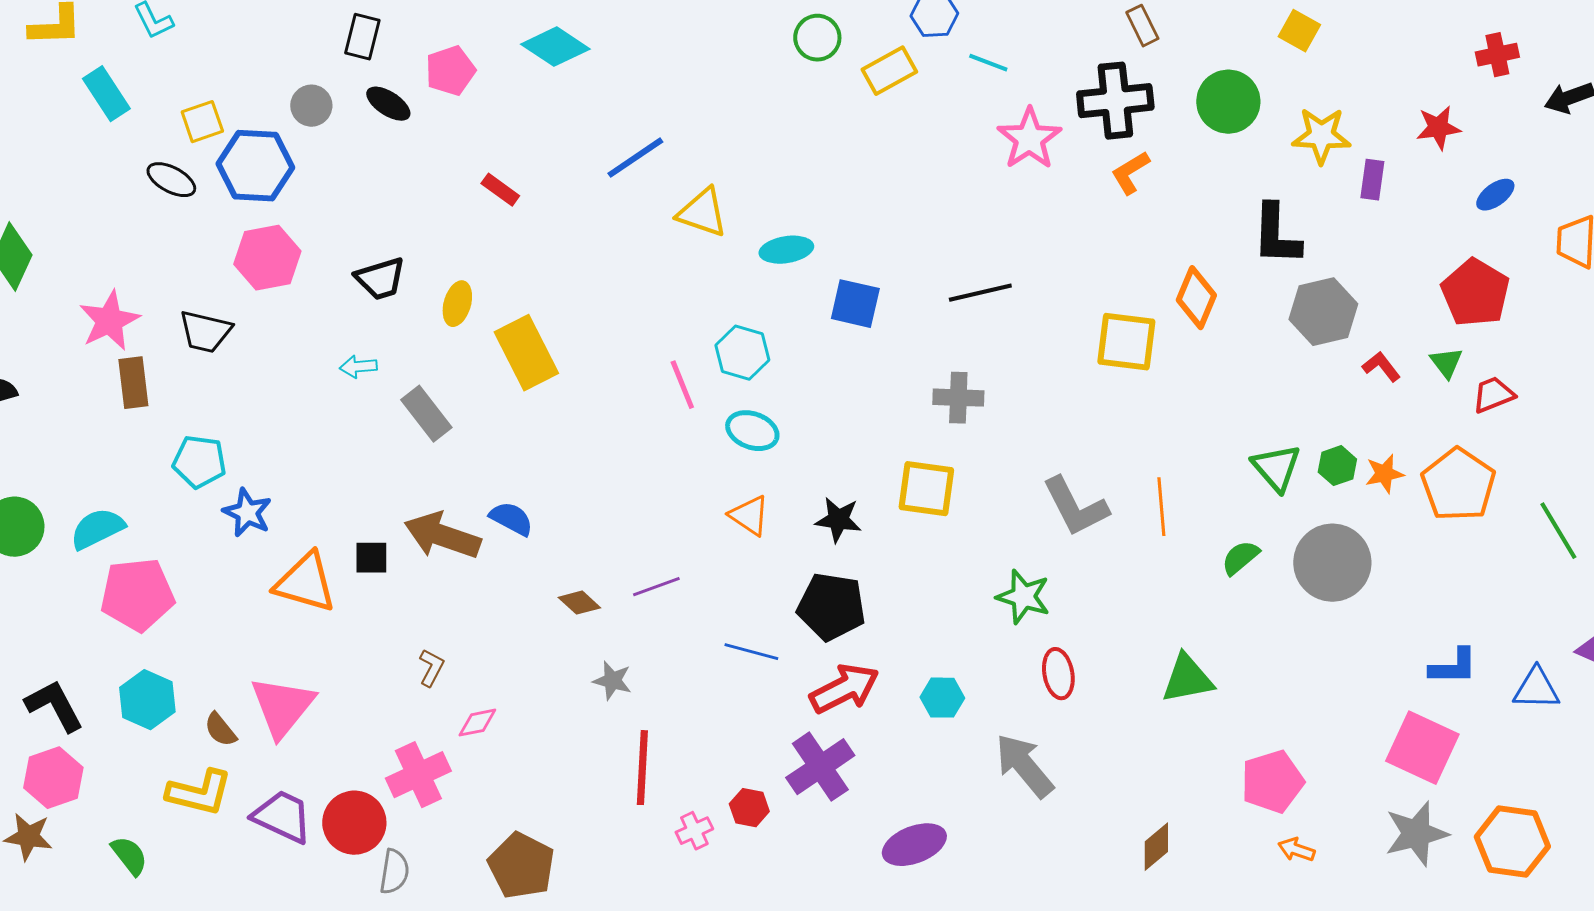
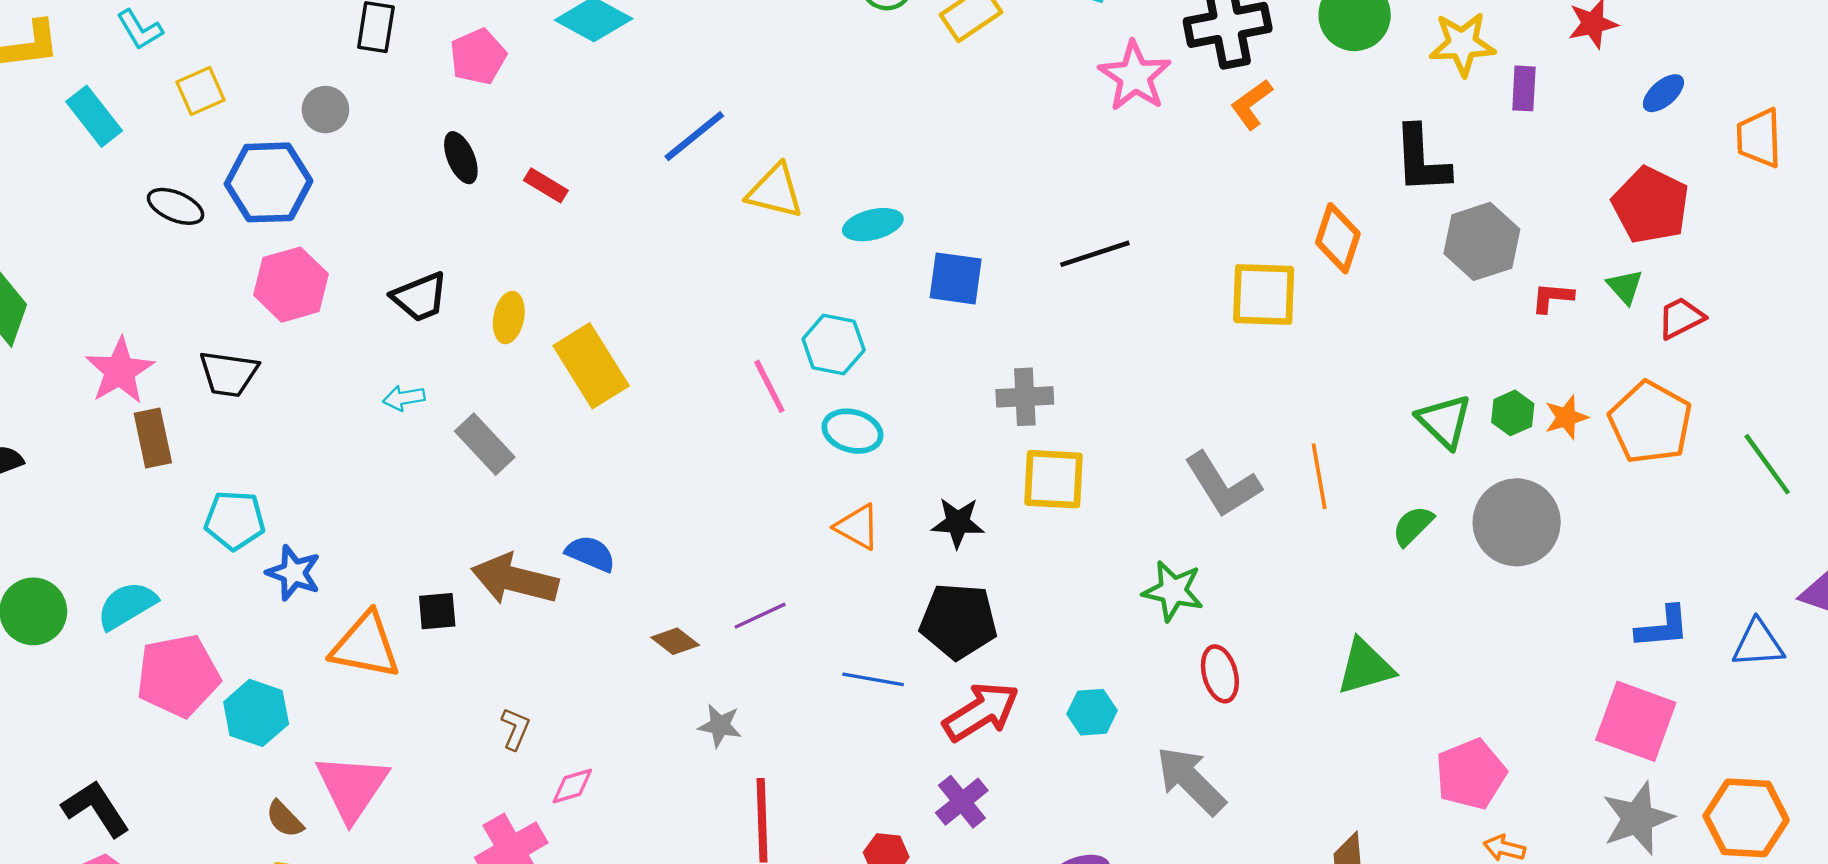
black ellipse: (388, 104) -> (461, 158), moved, turned 39
yellow square: (202, 122) -> (201, 91), moved
red L-shape: (1381, 367) -> (1552, 297), turned -42
gray cross: (958, 398) -> (1025, 397), moved
cyan hexagon: (147, 700) -> (256, 713), moved
purple cross: (820, 767) -> (962, 802), size x0.7

